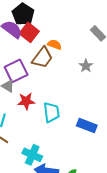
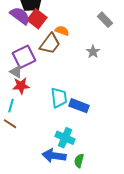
red star: (26, 101) -> (21, 86), moved
blue rectangle: (87, 125) -> (79, 106), moved
cyan cross: (32, 155) -> (65, 138), moved

